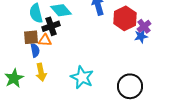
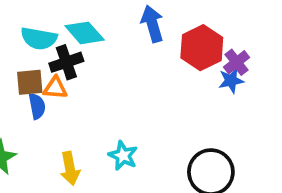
cyan semicircle: (36, 13) -> (39, 38), turned -66
yellow arrow: (41, 72) -> (70, 168), moved
cyan star: (82, 77) -> (123, 156), size x0.7

